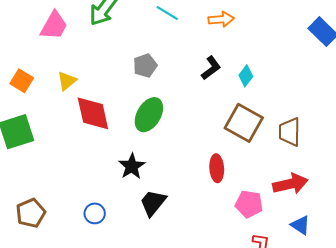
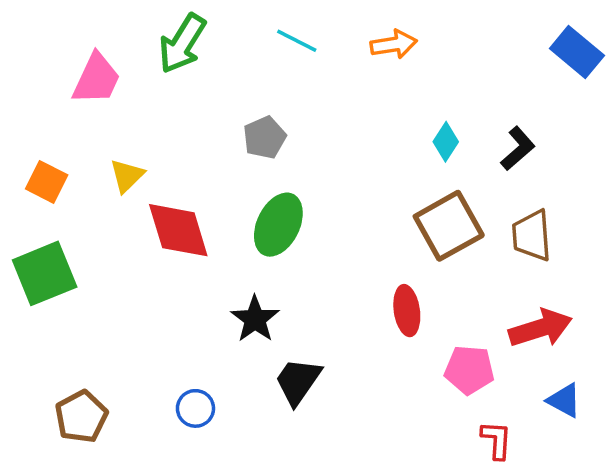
black L-shape: (211, 68) -> (518, 148), moved
brown square: (244, 123) -> (449, 226), turned 36

